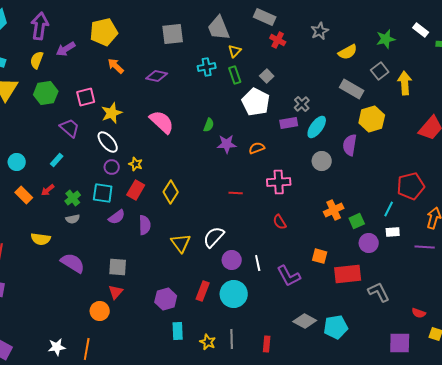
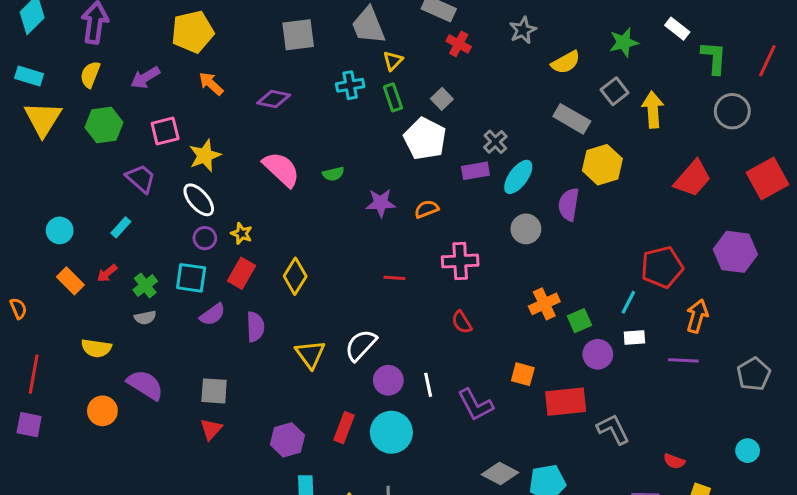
purple arrow: (66, 49) -> (145, 78), moved
green semicircle: (209, 125) -> (333, 174), moved, turned 56
orange circle: (100, 311) -> (102, 411), moved

